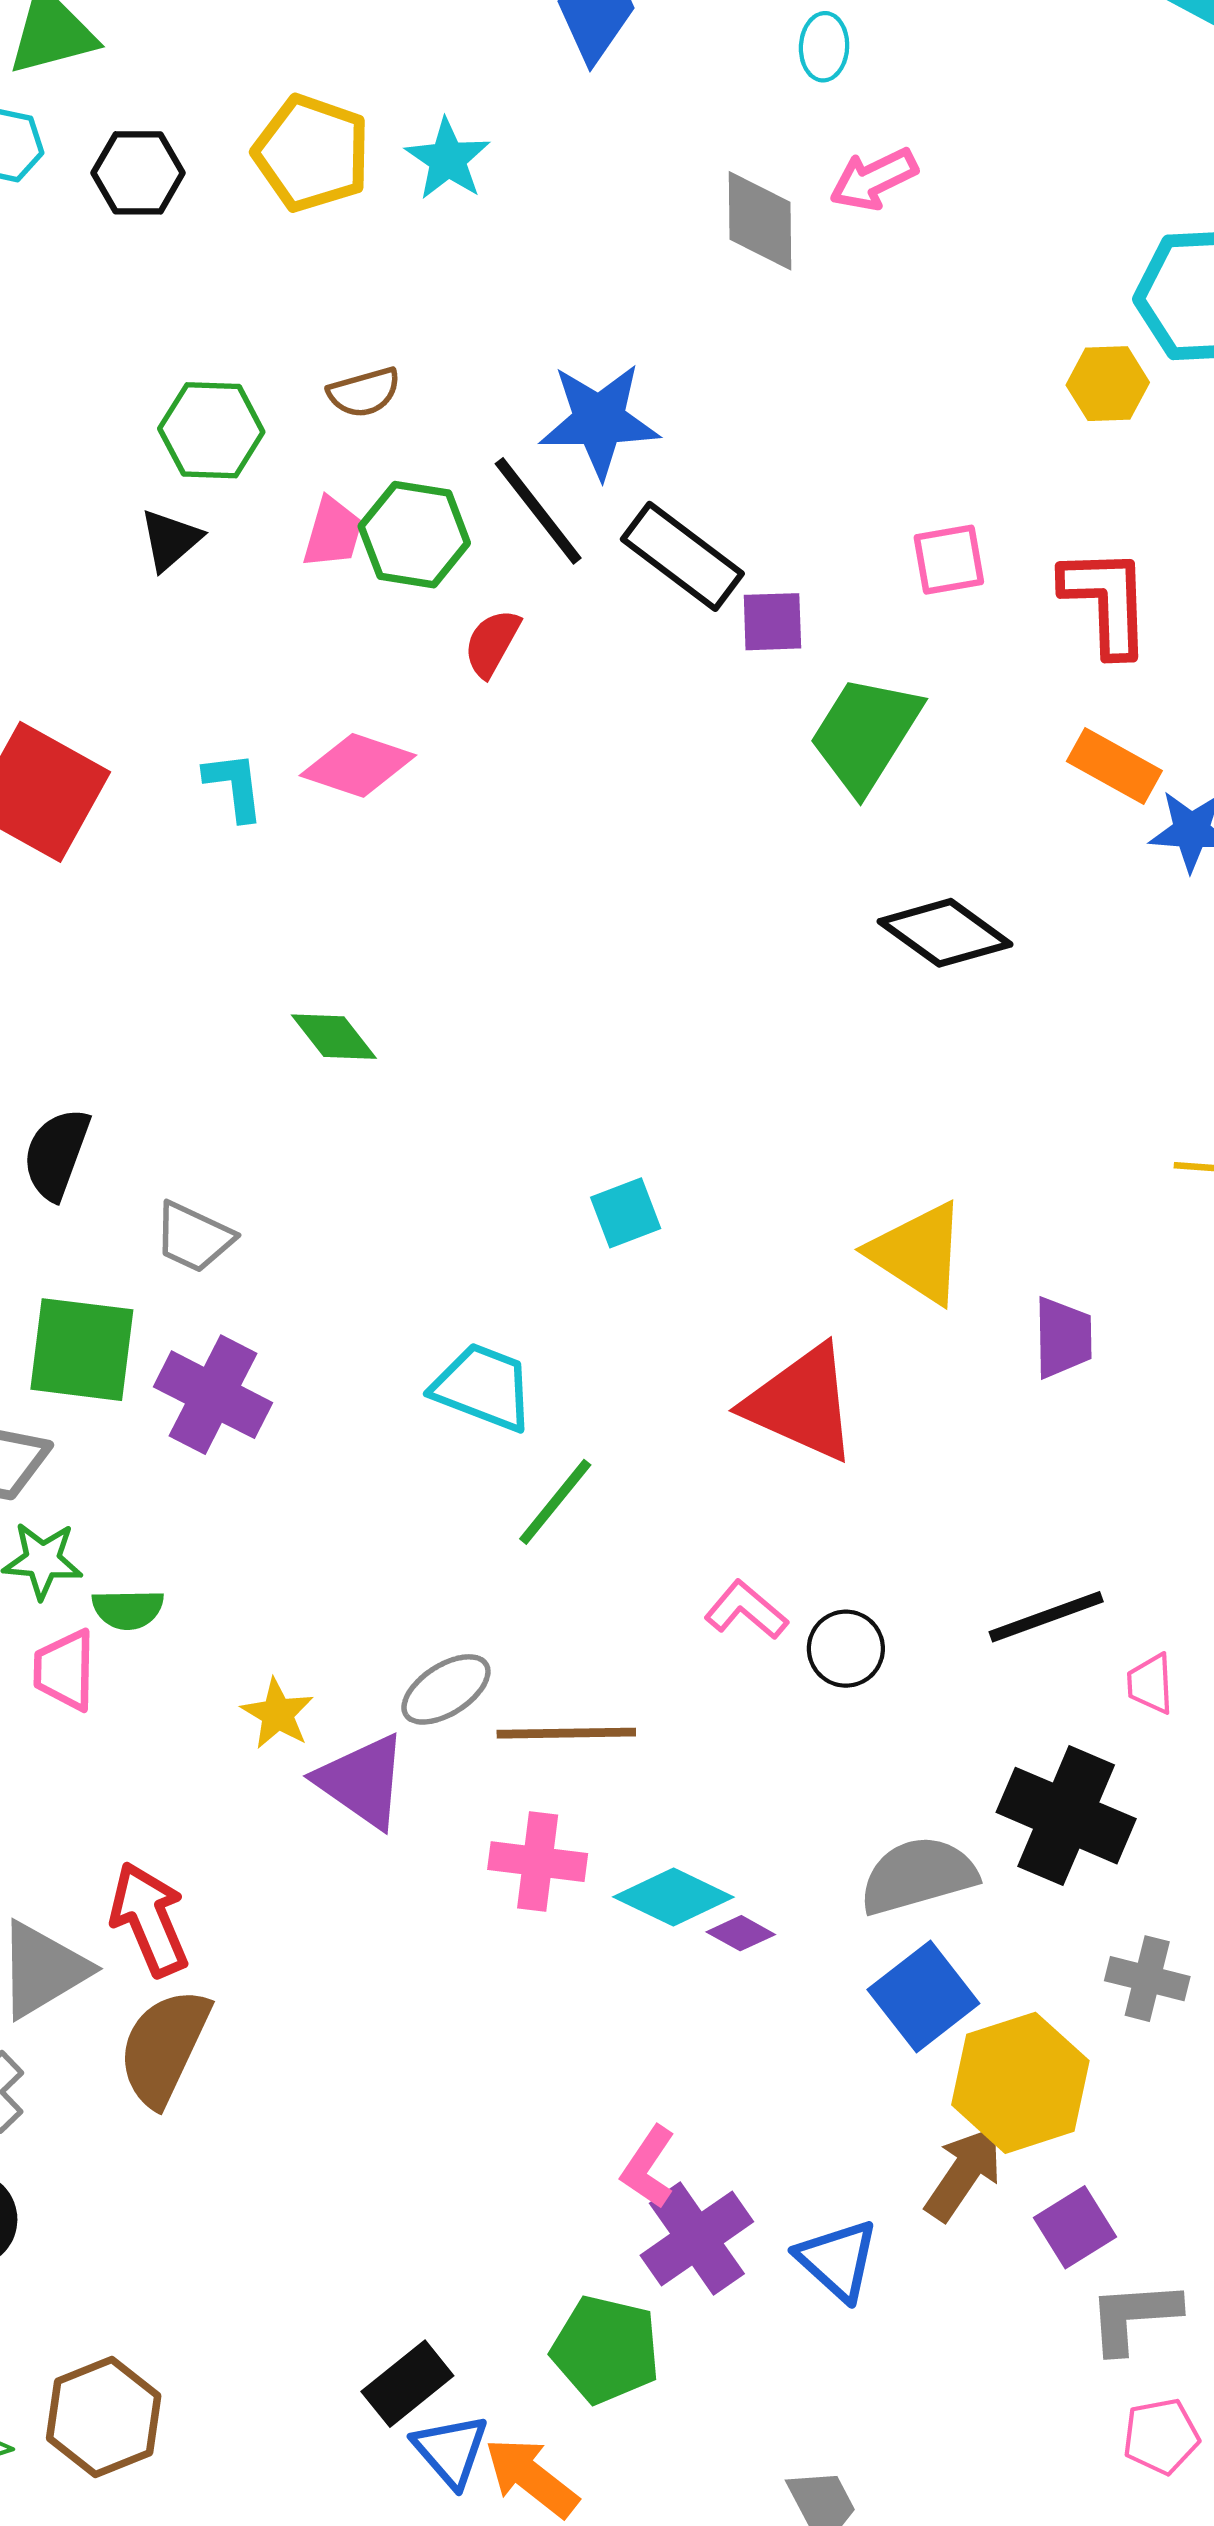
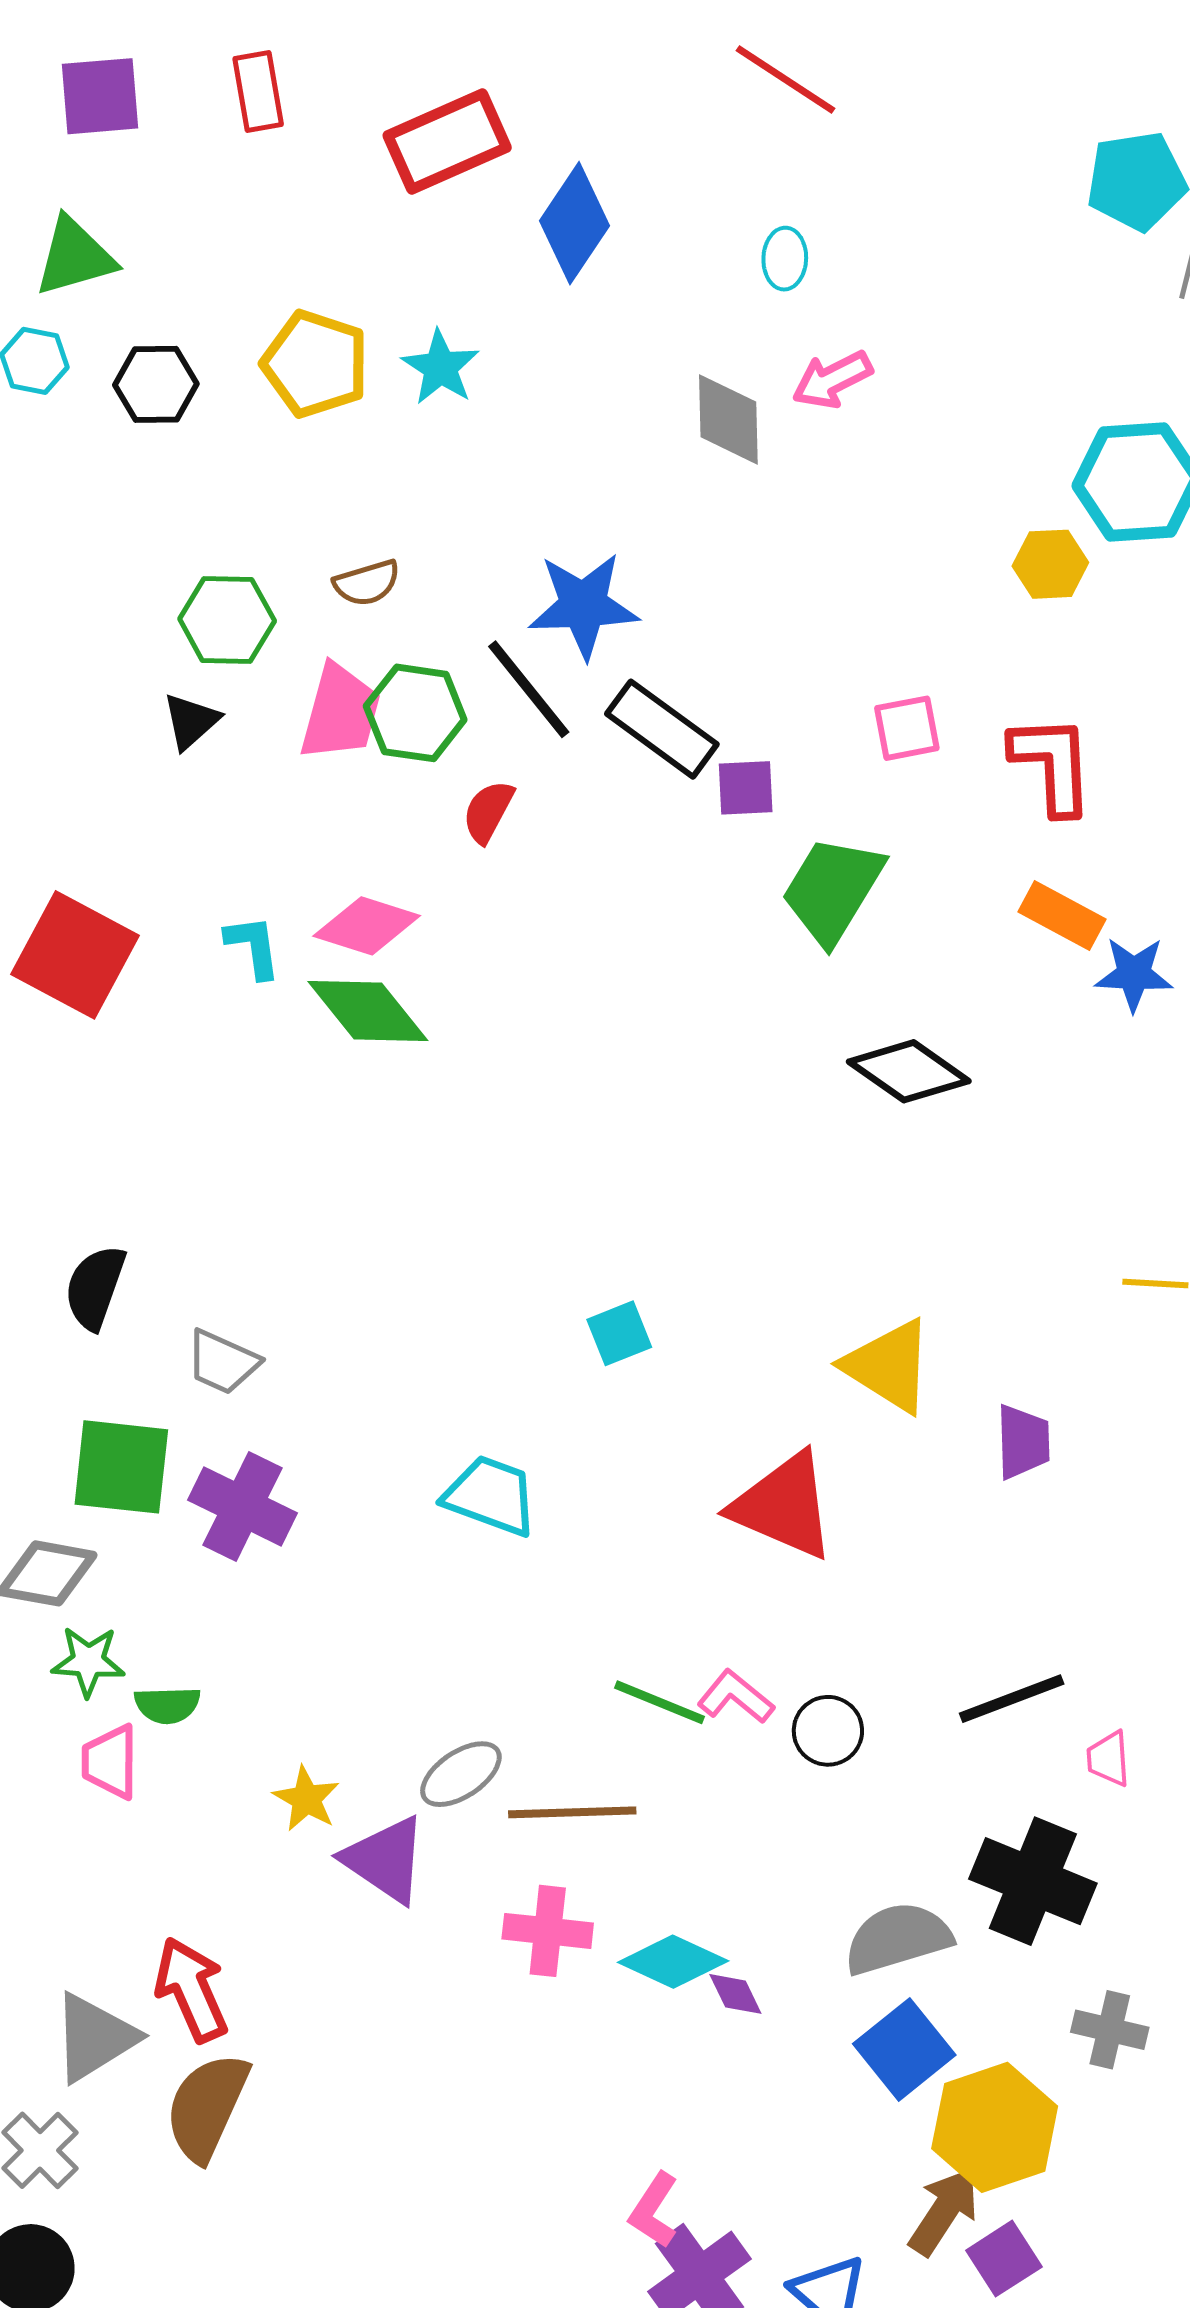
pink trapezoid: (333, 533) -> (340, 712), size x1.5
green diamond: (334, 1037) -> (368, 1011), moved, size x1.5
green line: (555, 1502) -> (659, 1702), moved, turned 74
purple diamond: (741, 1933) -> (735, 1994), turned 36
purple square: (1075, 2227) -> (1004, 2259), moved

